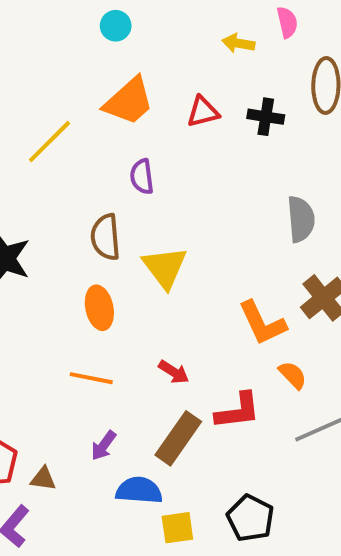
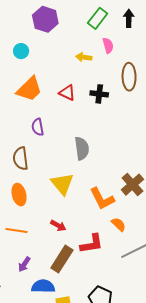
red triangle: (203, 112) -> (67, 93), turned 42
gray semicircle: (301, 219) -> (82, 148), moved
yellow triangle: (165, 267) -> (62, 184), moved

